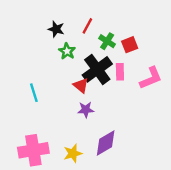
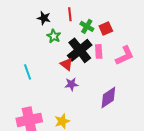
red line: (87, 26) -> (70, 14), turned -32
purple diamond: (106, 143) -> (108, 98), moved

